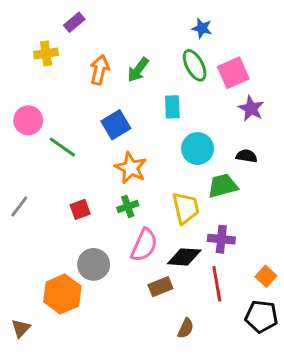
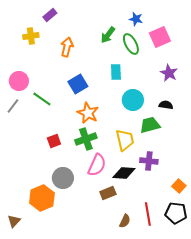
green arrow: (138, 70) -> (108, 35), moved
pink square: (233, 73) -> (160, 37), moved
gray line: (19, 206) -> (13, 106), moved
green cross: (128, 206) -> (86, 139), size x1.5
red line: (217, 284) -> (148, 214), moved

